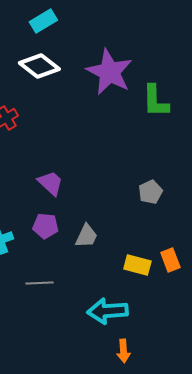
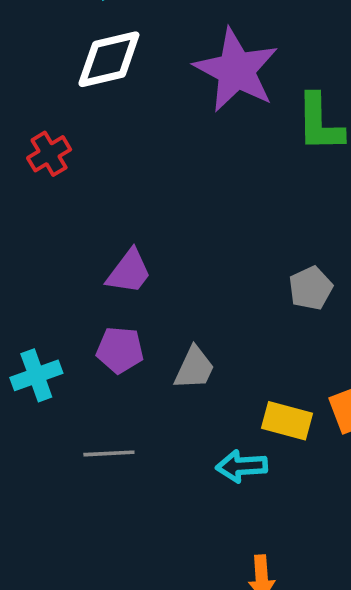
white diamond: (39, 66) -> (109, 59), turned -51
purple trapezoid: (50, 183) -> (129, 272), turned 84
cyan arrow: (107, 311) -> (242, 466), moved, size x0.7

